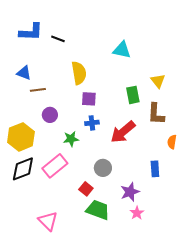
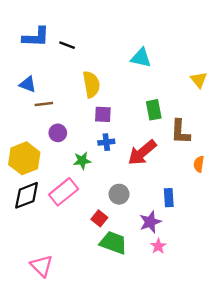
yellow triangle: (158, 81) -> (199, 80), moved
blue rectangle: (155, 169) -> (169, 198), moved
pink triangle: (48, 221) -> (42, 266), moved

